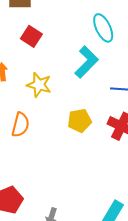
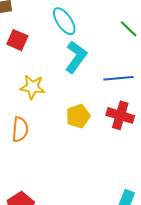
cyan ellipse: (103, 28) -> (64, 21), moved

